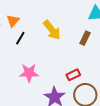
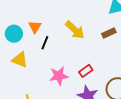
brown rectangle: (85, 38) -> (109, 33), turned 48
red rectangle: (73, 75) -> (86, 71), moved

